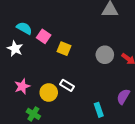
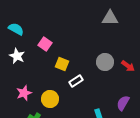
cyan semicircle: (24, 28) -> (16, 29), moved
yellow square: (64, 49) -> (62, 64), moved
white rectangle: (67, 85) -> (76, 81), moved, turned -64

